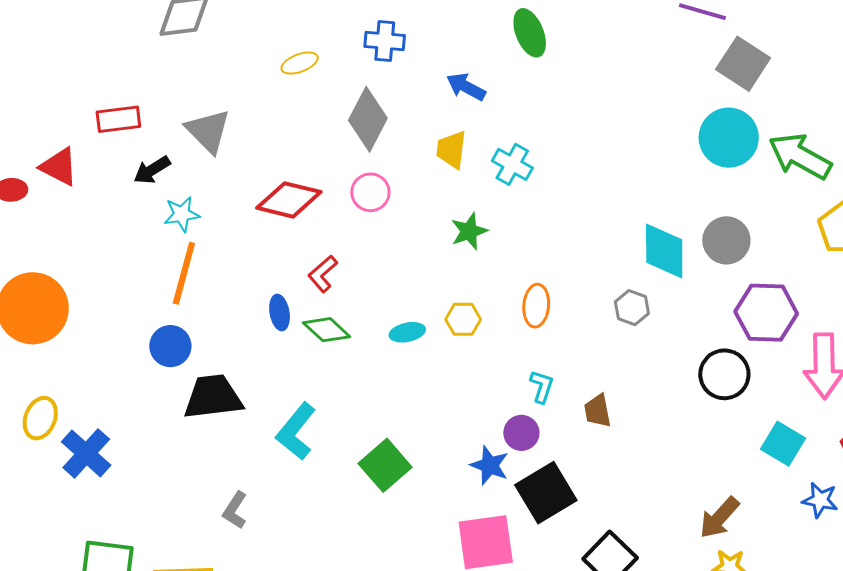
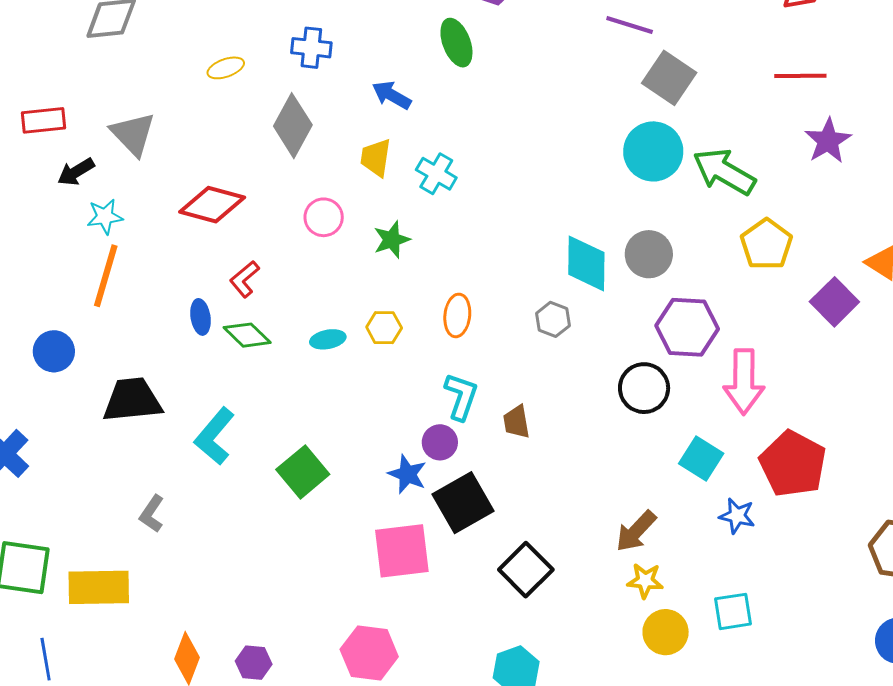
pink circle: (370, 192) -> (324, 217), moved
blue circle: (170, 346) -> (54, 351), moved
cyan L-shape: (542, 387) -> (461, 396), size x1.4

